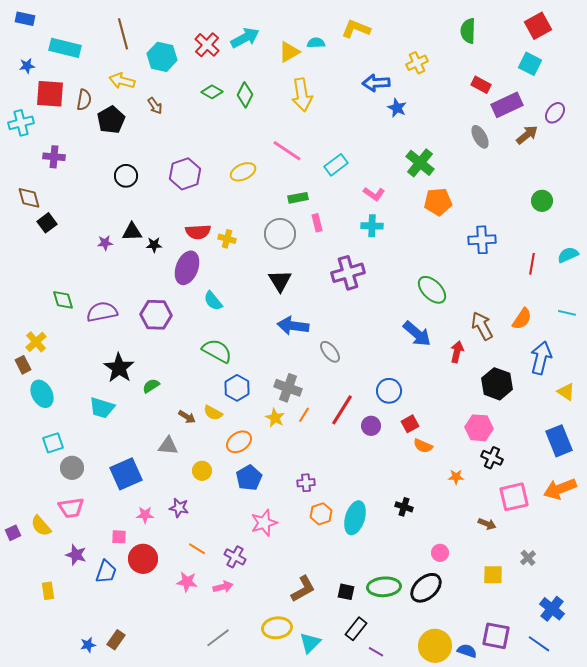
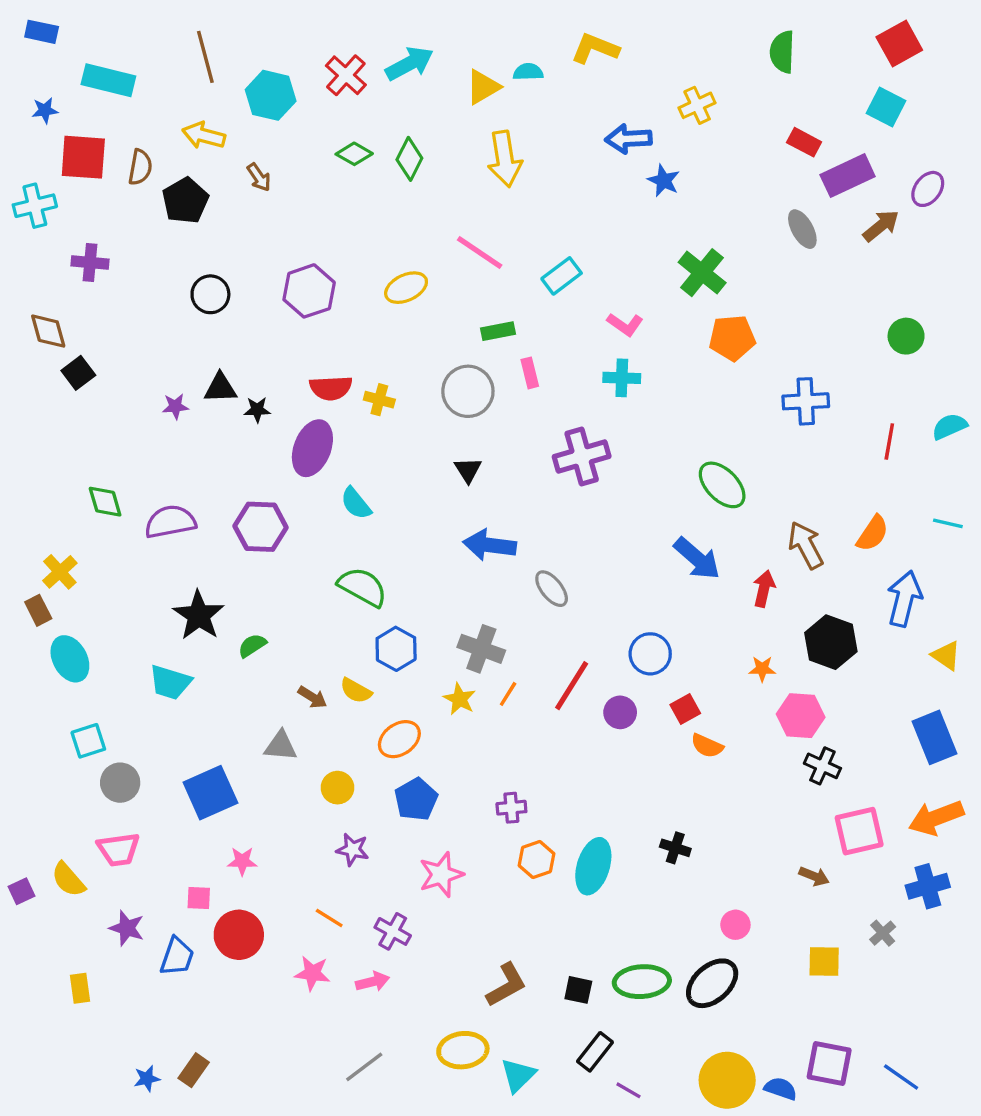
black triangle: (280, 281) -> (468, 470), size x0.7
orange star: (456, 477) -> (762, 669), moved
purple star: (179, 508) -> (353, 849), moved
blue cross: (552, 609) -> (928, 886), moved, turned 35

